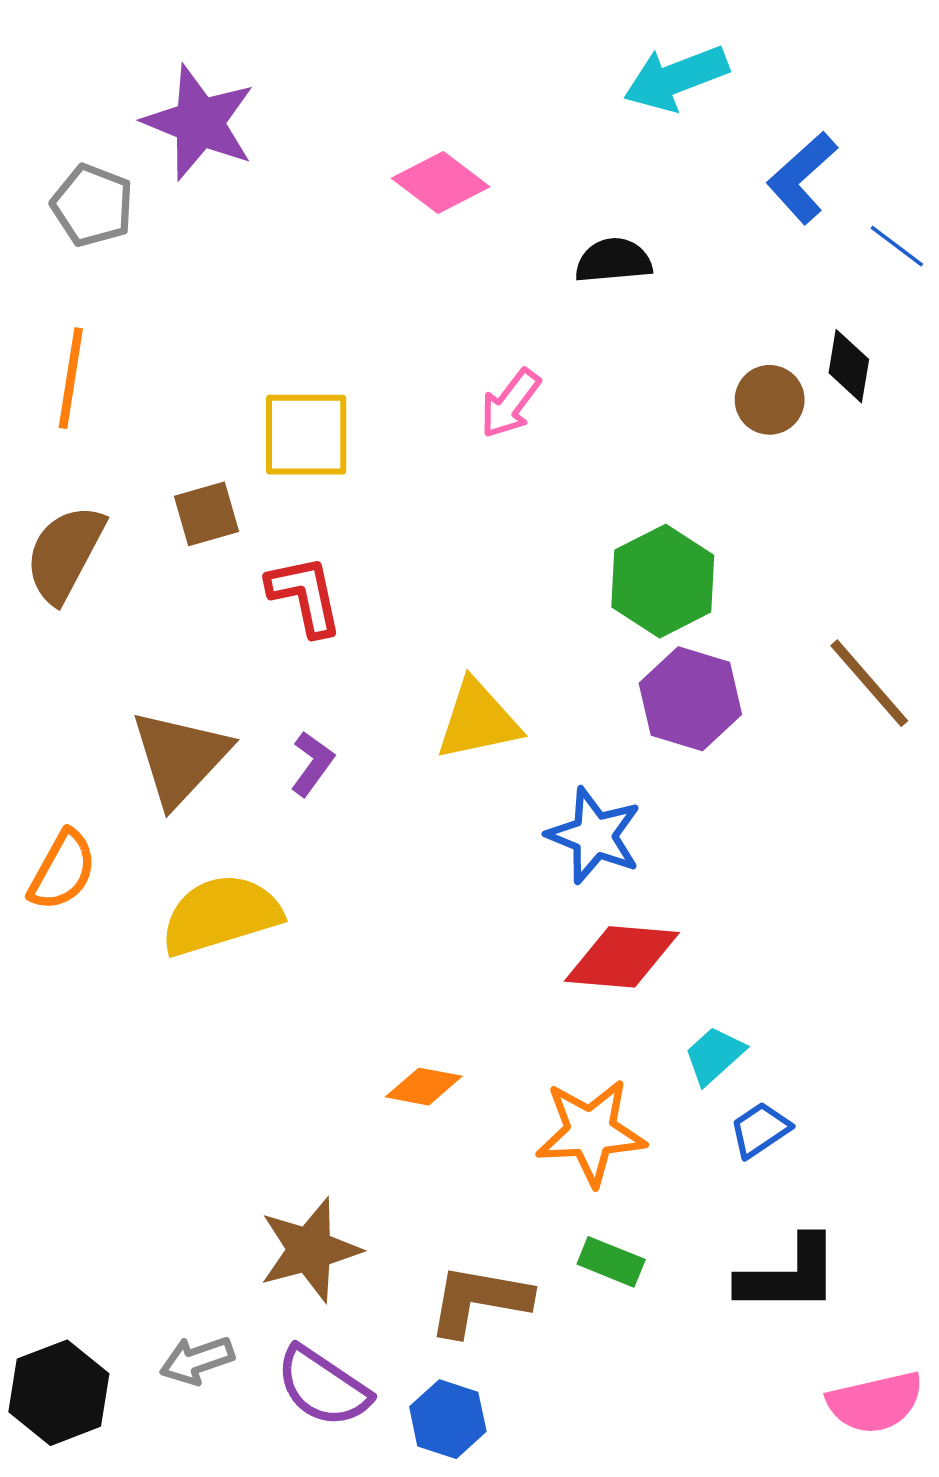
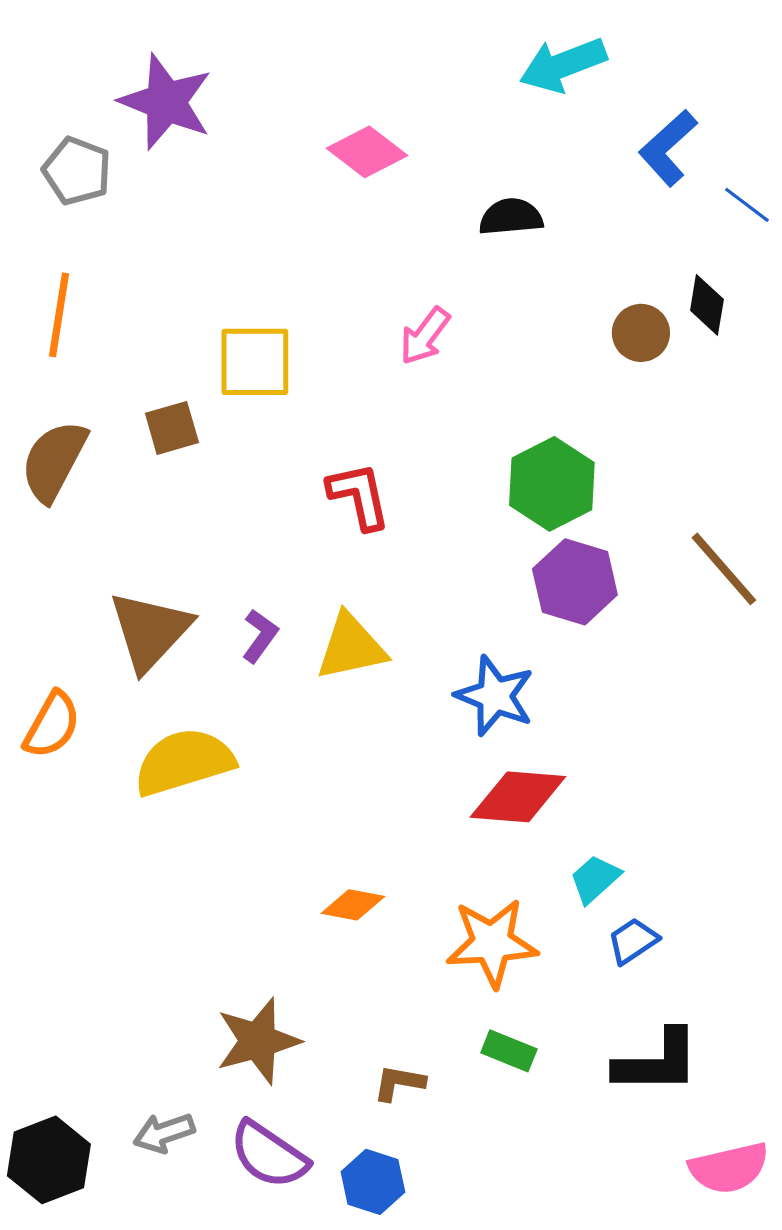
red L-shape: (305, 595) -> (359, 496), moved
yellow triangle: (478, 720) -> (351, 647), moved
brown L-shape: (479, 1300) -> (399, 1083), size x0.6

